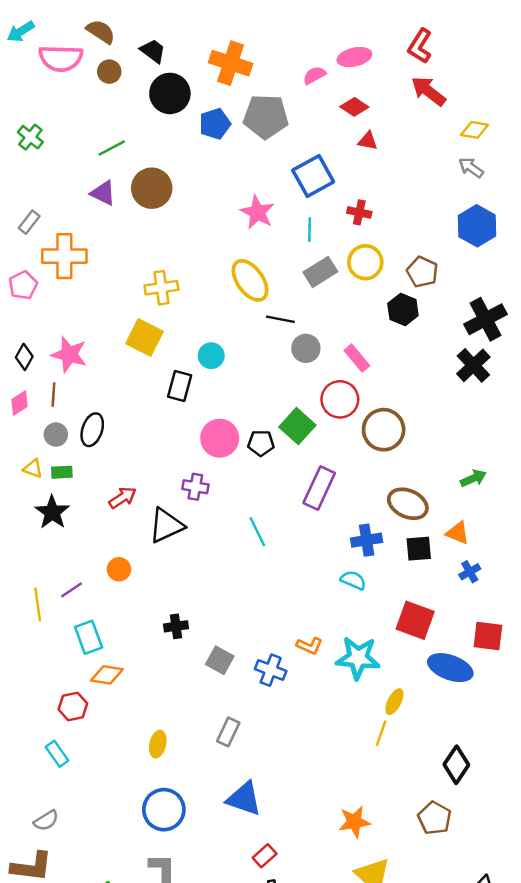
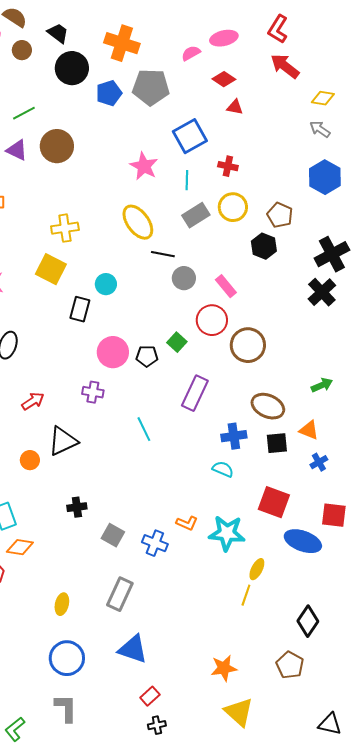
green square: (297, 426) -> (177, 342), size x0.7
black triangle: (166, 526) -> (63, 441), moved
gray rectangle: (228, 732) -> (120, 594), size x1.4

